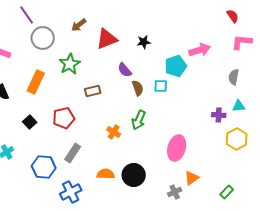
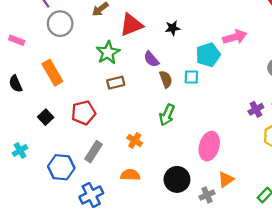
green star: (70, 64) -> (108, 53), moved
orange rectangle: (36, 82) -> (52, 73), turned -55
purple cross: (219, 115) -> (256, 109), turned -32
orange cross: (114, 132) -> (135, 140), moved
black circle: (134, 175) -> (177, 179), moved

